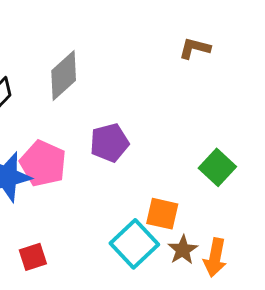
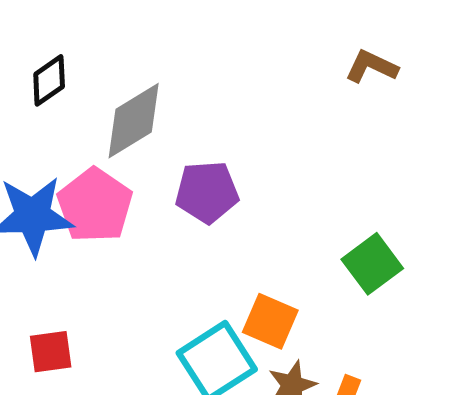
gray diamond: (64, 76) -> (134, 121), moved

